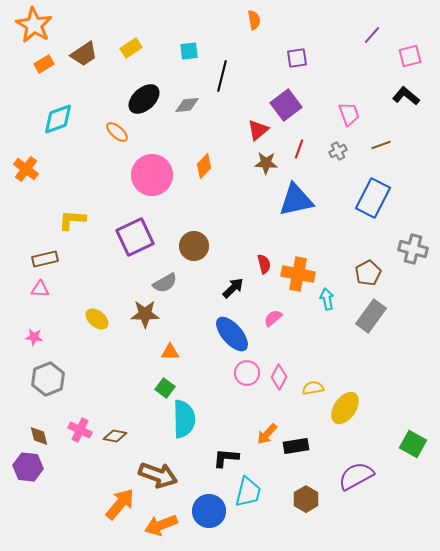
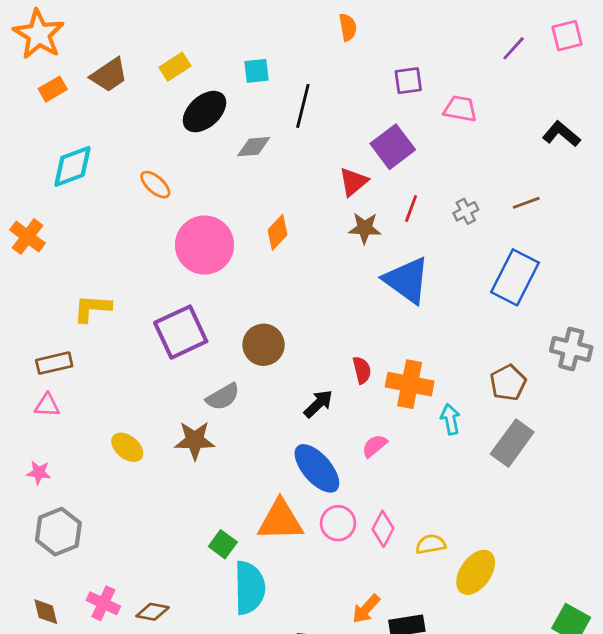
pink square: (410, 56) -> (567, 36), moved
black ellipse: (144, 99) -> (205, 112), moved
pink trapezoid: (349, 114) -> (460, 109), moved, turned -60
blue triangle: (296, 200) -> (407, 280), turned 48
orange triangle: (170, 352) -> (280, 520), moved, size x1.8

